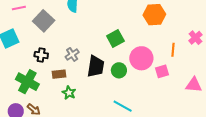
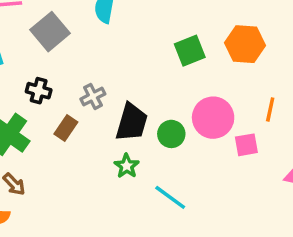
green square: (115, 38) -> (190, 51), moved
brown rectangle: (59, 74) -> (66, 128), turned -56
green star: (69, 93) -> (127, 166), moved

